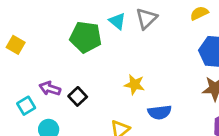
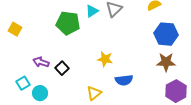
cyan triangle: (117, 21) -> (92, 11), turned 48
cyan square: (26, 106) -> (23, 83), moved

